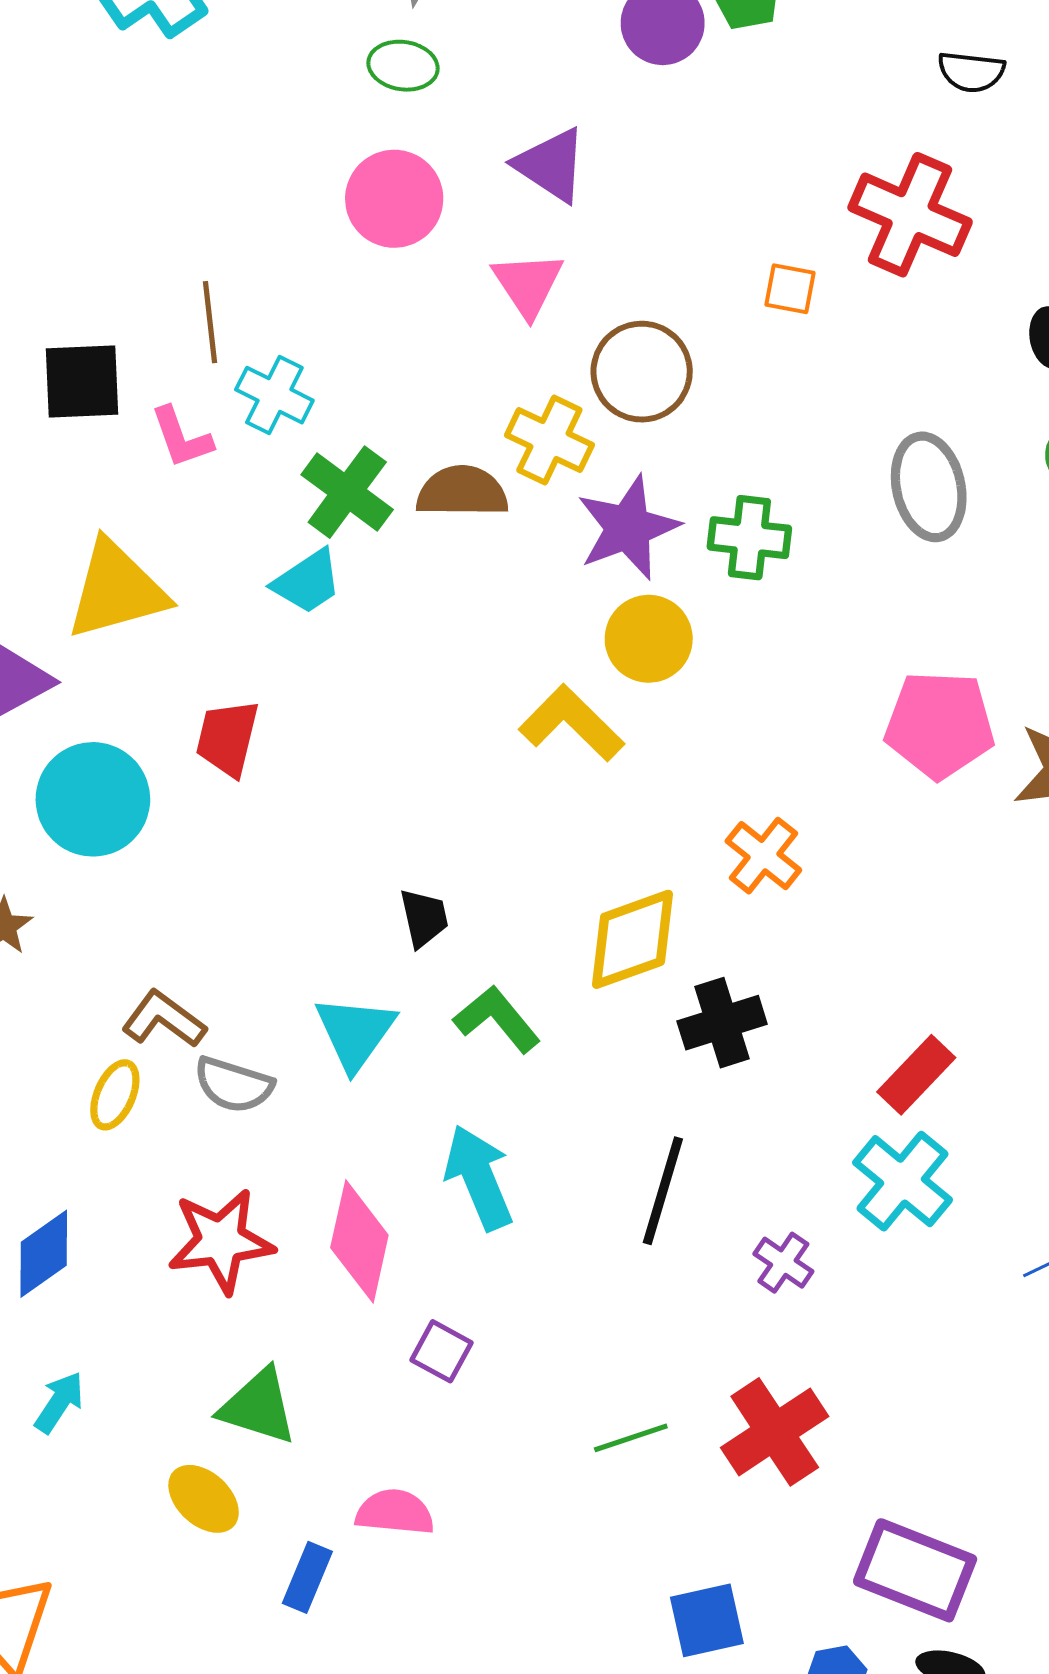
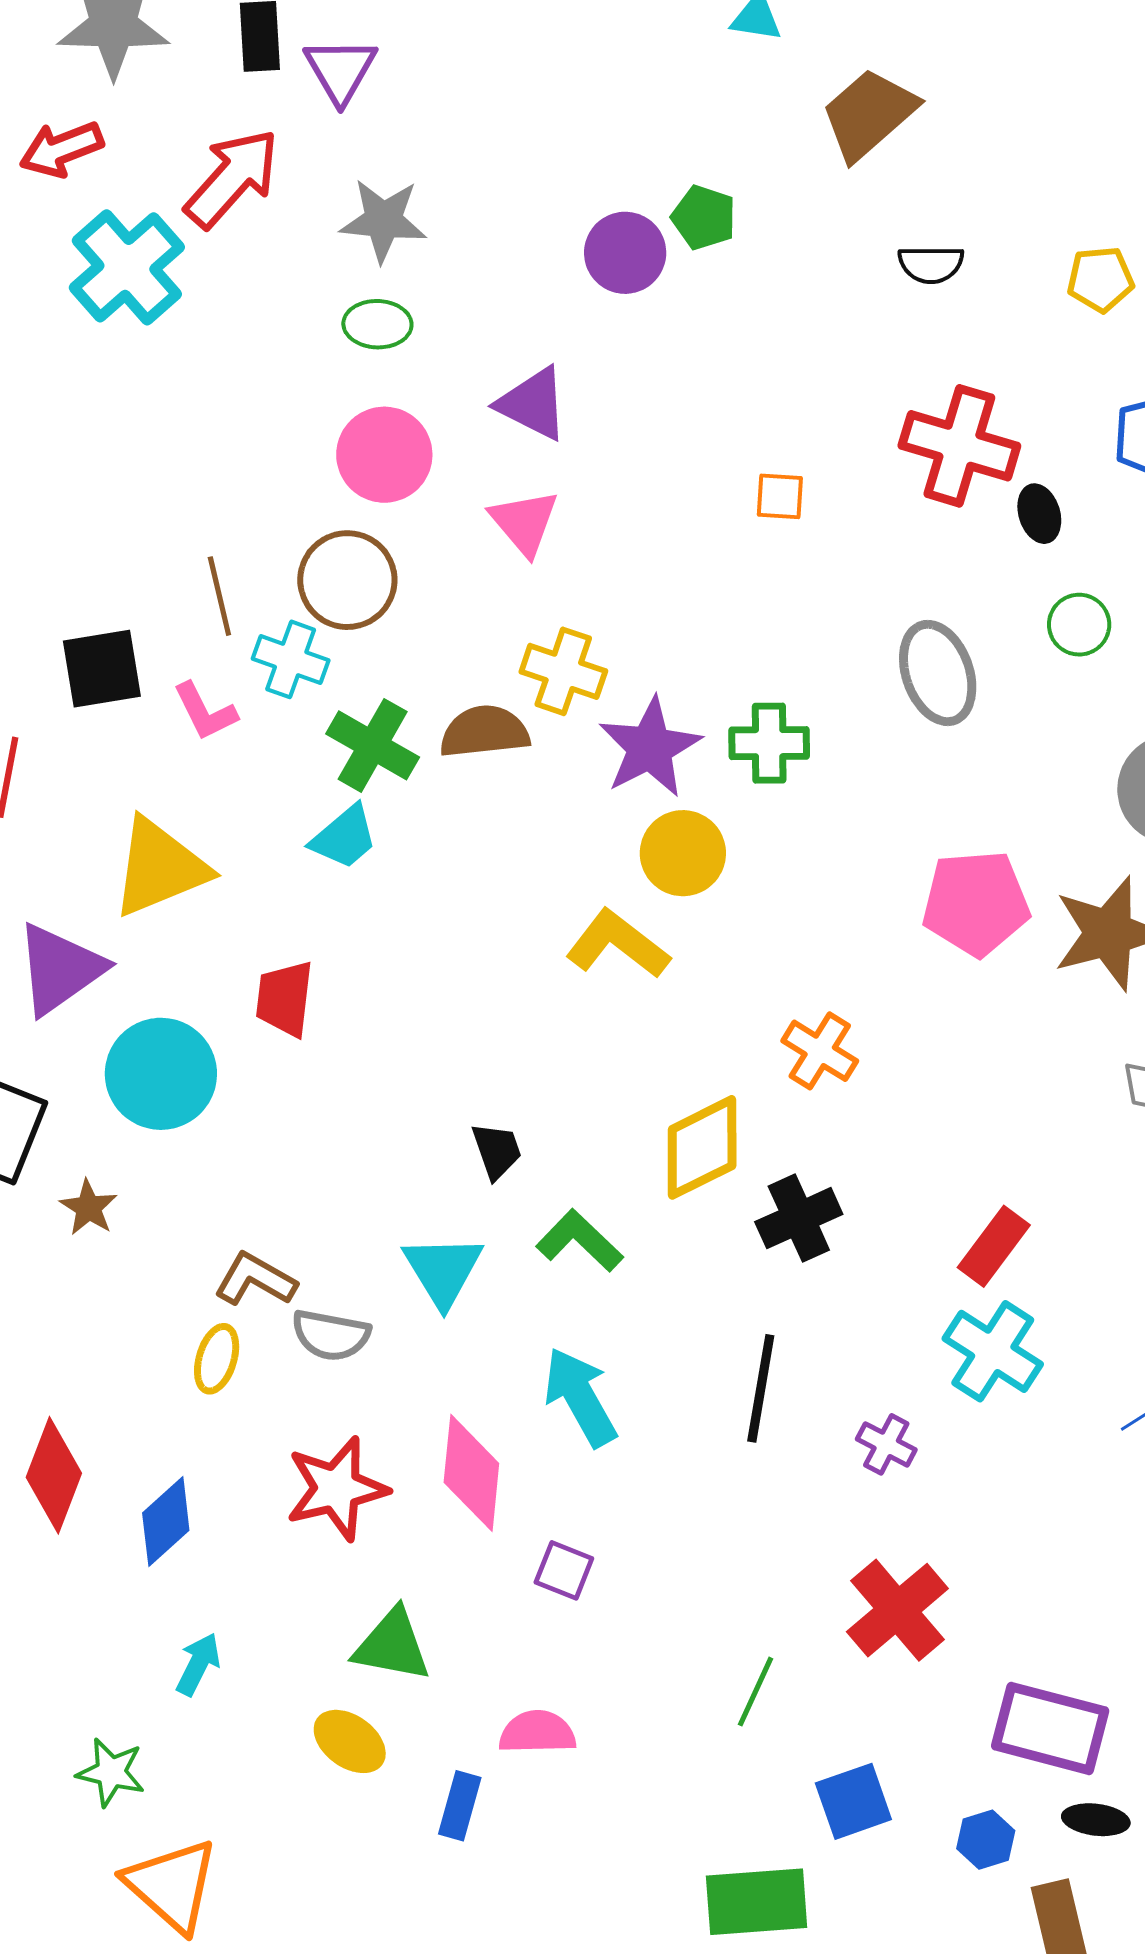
red cross: (910, 215) -> (959, 446), moved
brown circle: (642, 372) -> (347, 580), moved
green line: (631, 1438) -> (755, 1692), moved, turned -40

